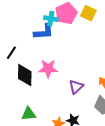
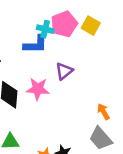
purple triangle: (76, 87) -> (64, 71), moved

